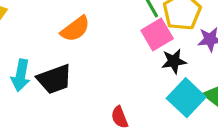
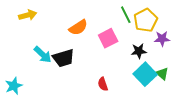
pink square: (157, 35) -> (108, 38), moved
cyan arrow: (21, 75) -> (43, 55), turned -60

